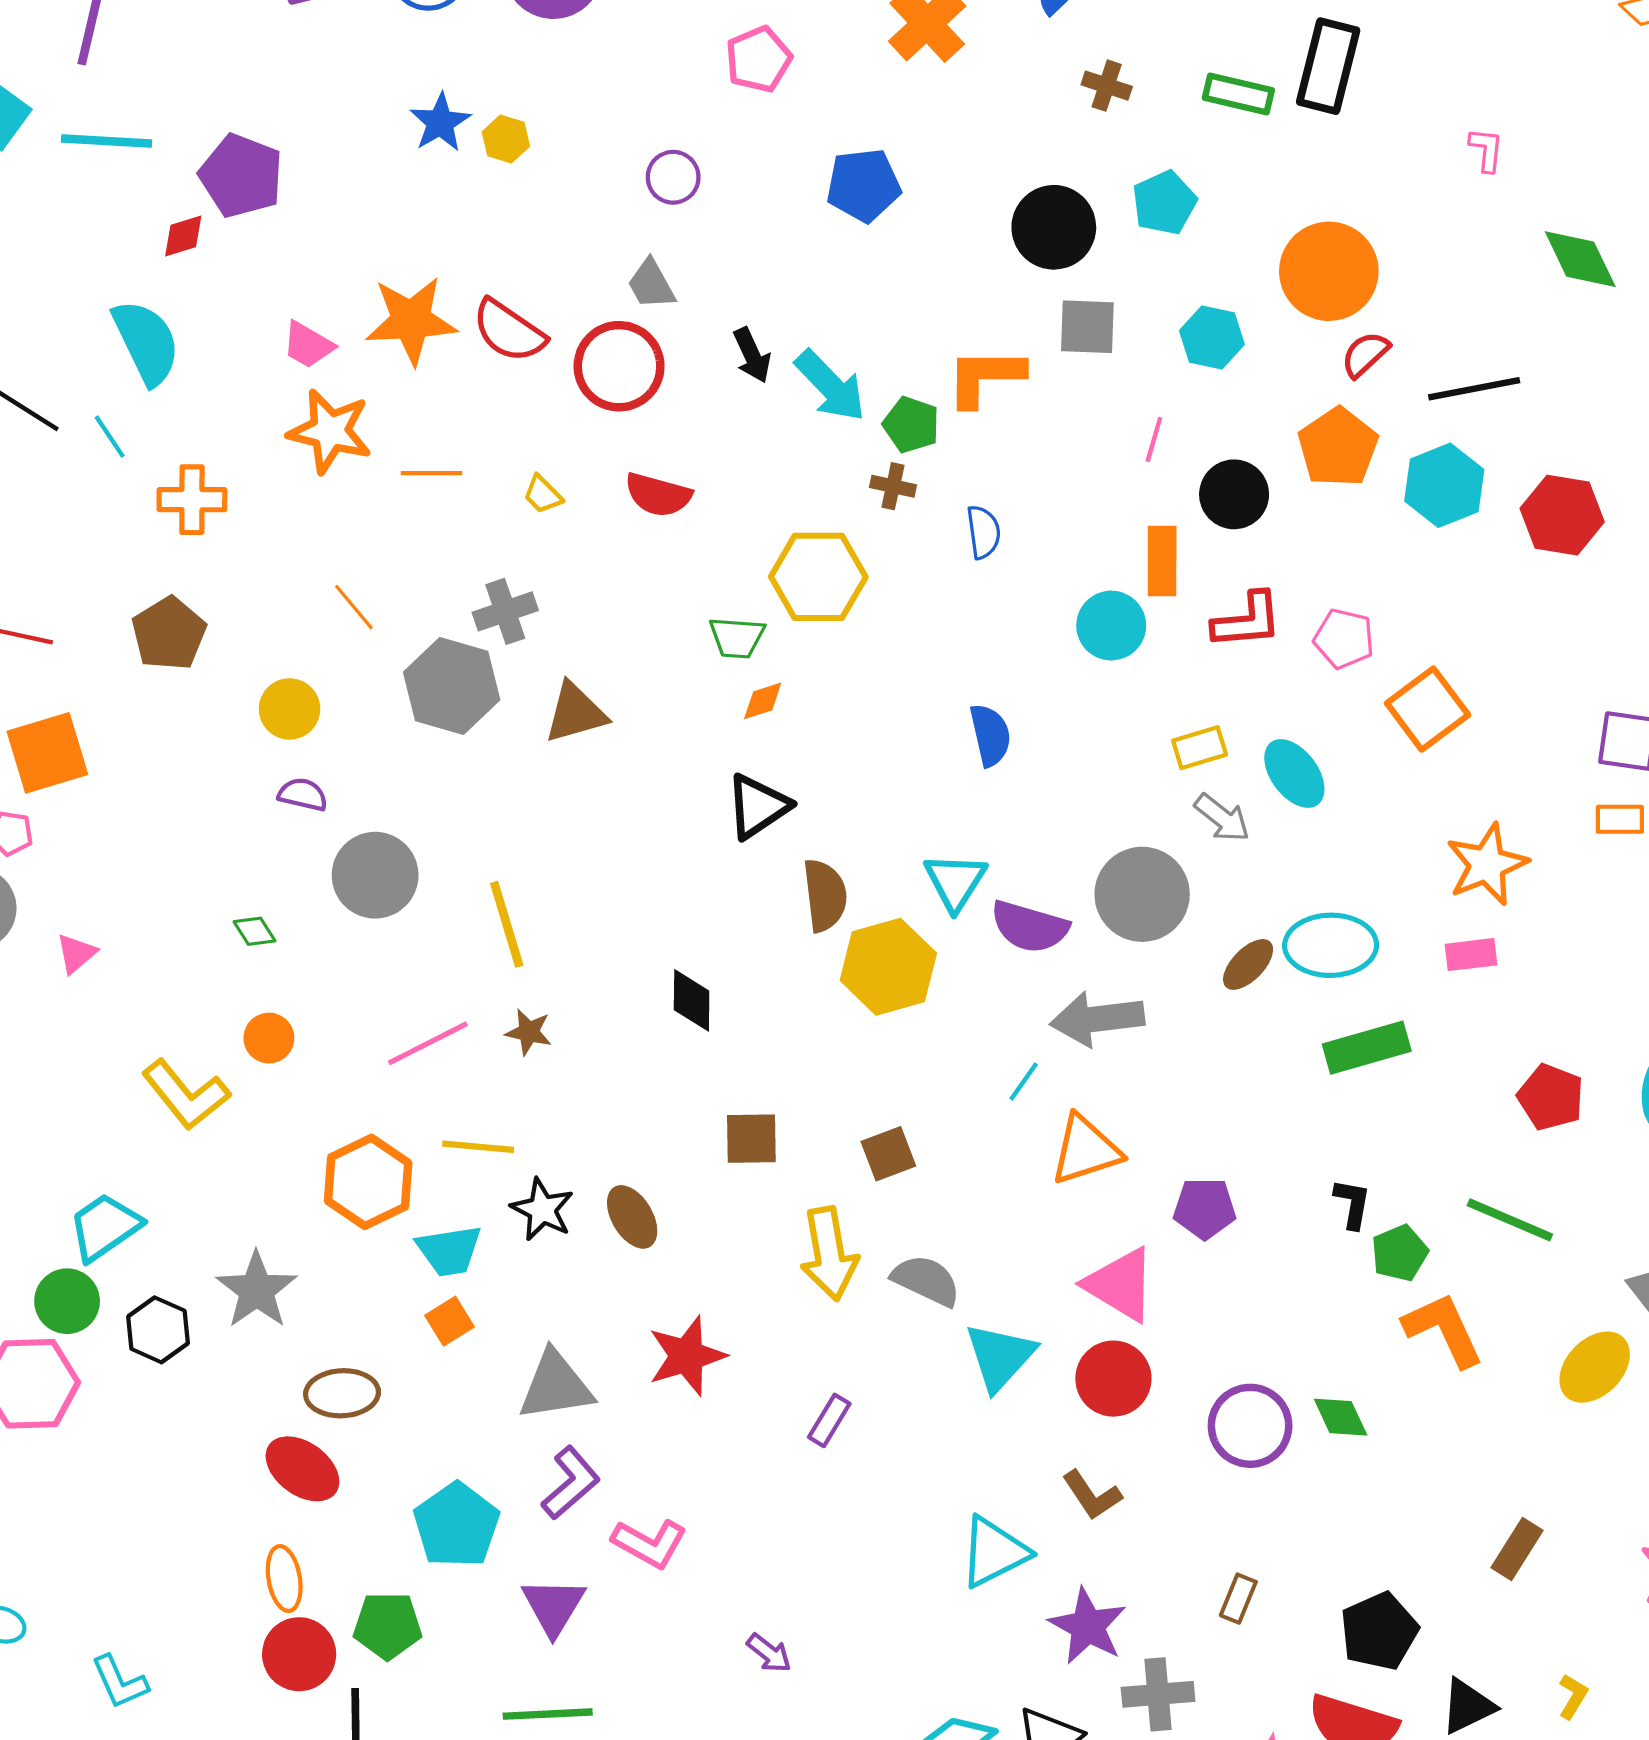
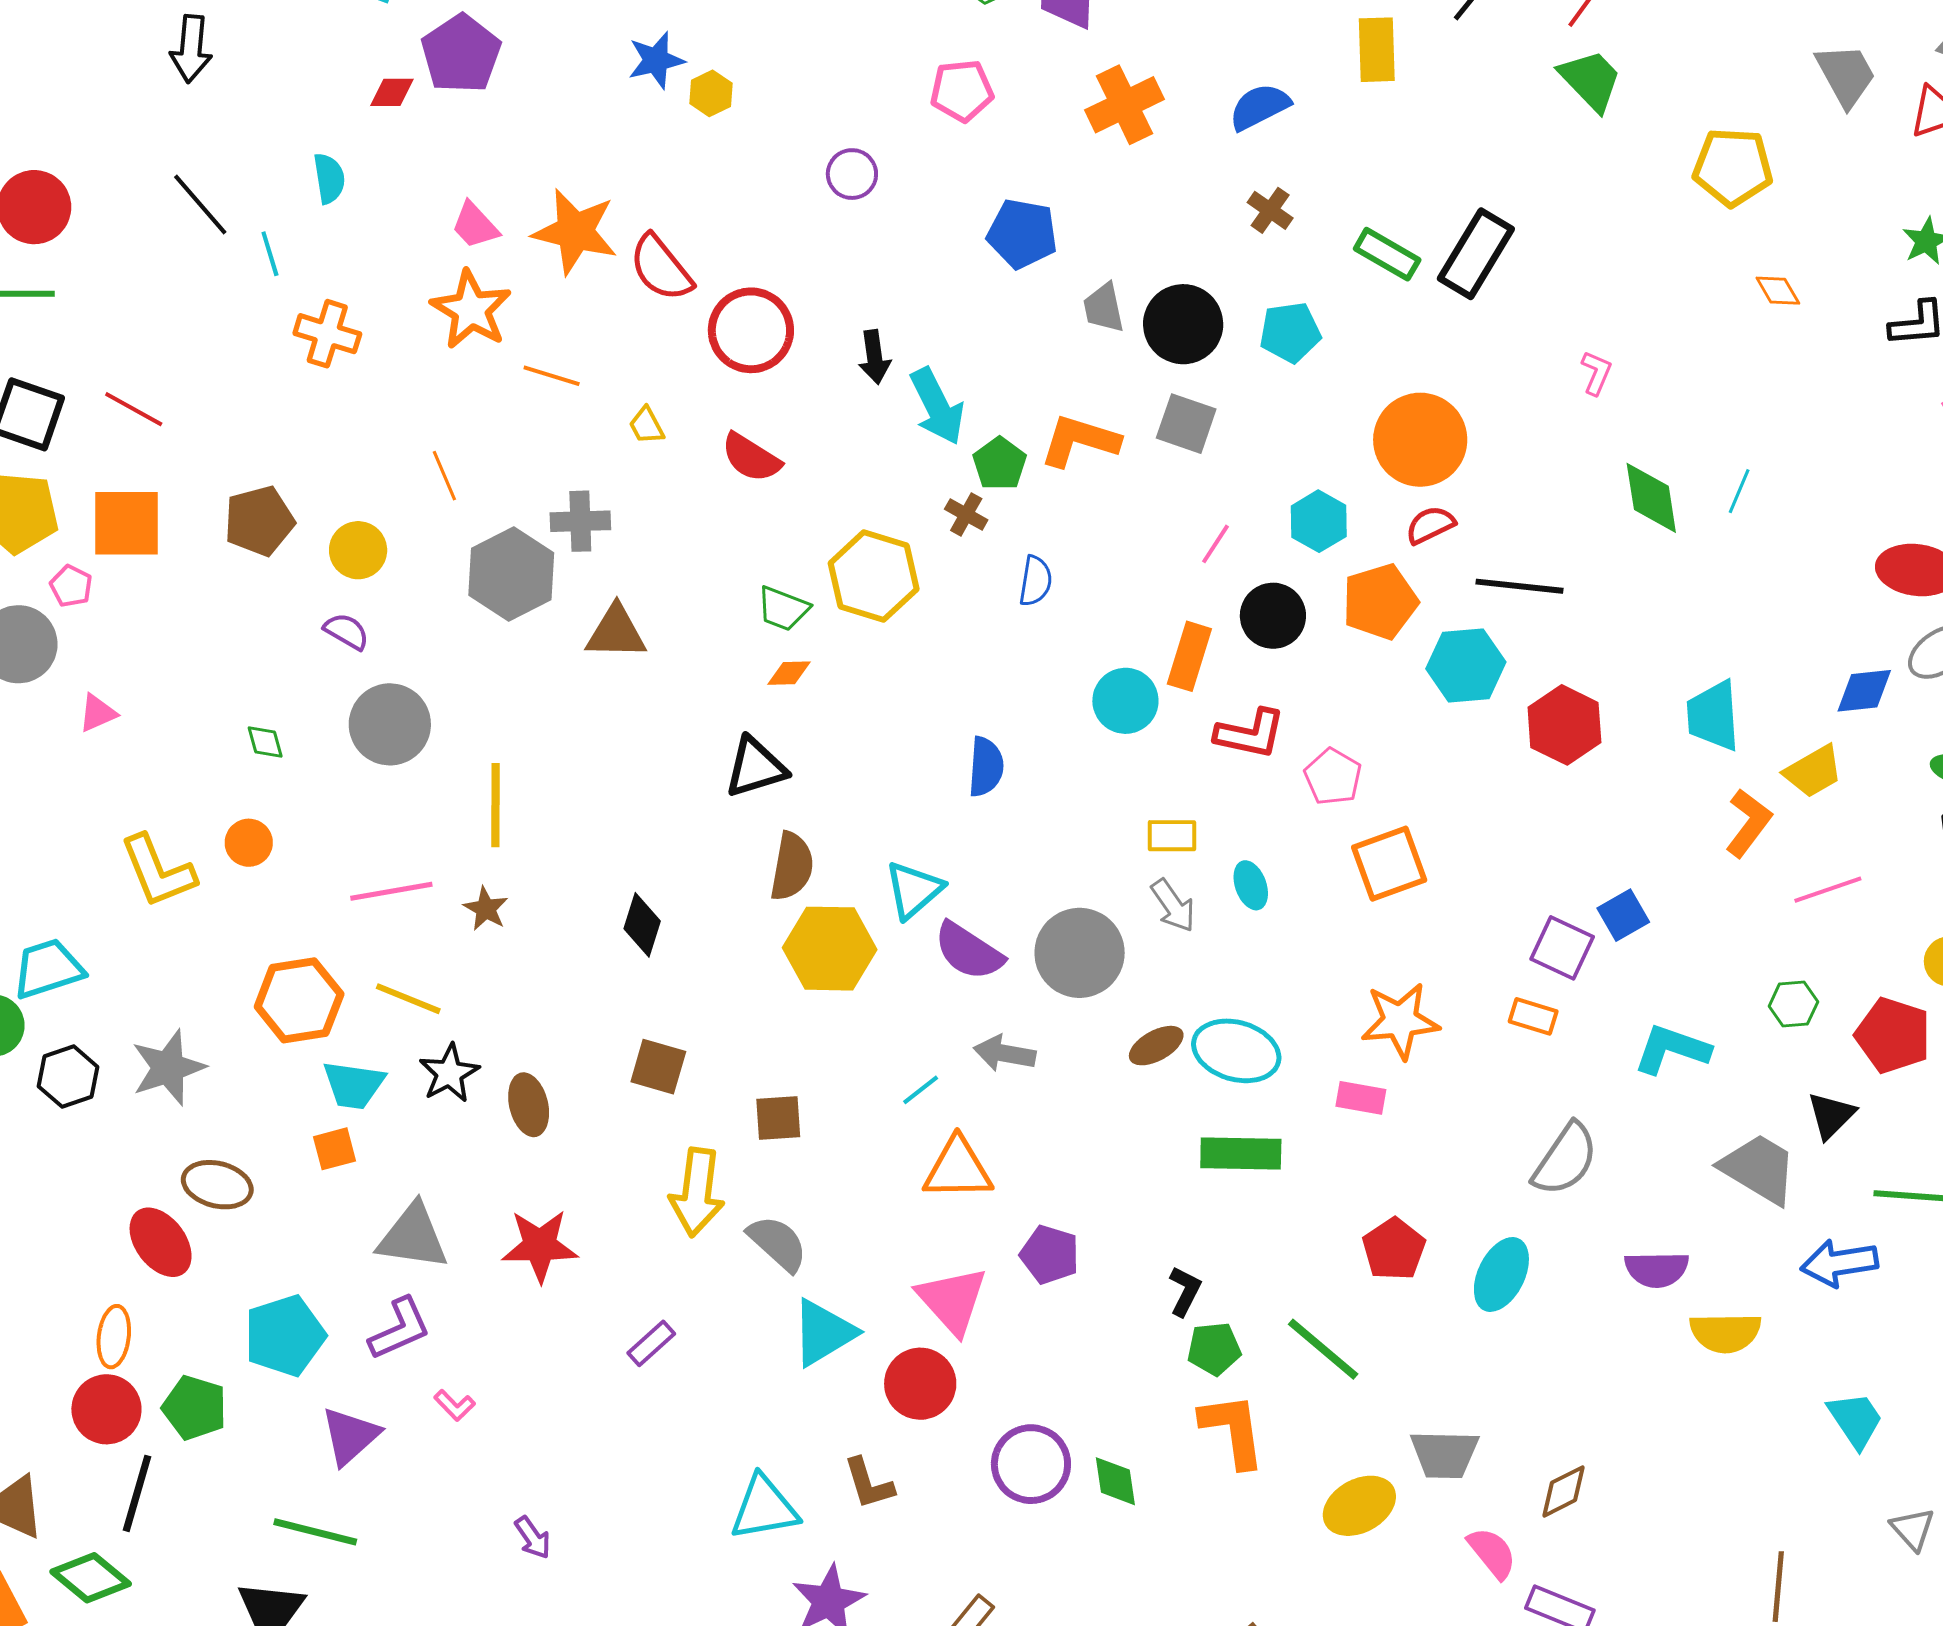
gray trapezoid: (651, 284) -> (1104, 308), moved
cyan hexagon: (1212, 337) -> (1319, 521), moved
cyan semicircle: (146, 342) -> (329, 178), size x0.6
brown pentagon: (169, 634) -> (259, 521), moved
cyan ellipse: (1294, 774) -> (1251, 885), size x0.7
gray arrow: (1097, 1019) -> (1005, 1053), size x0.7
pink L-shape: (650, 1543) -> (455, 1405), size x0.6

